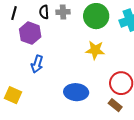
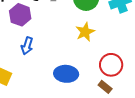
yellow star: (95, 50) -> (85, 32), turned -30

